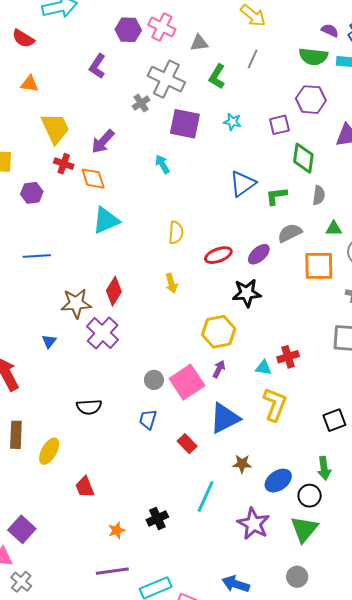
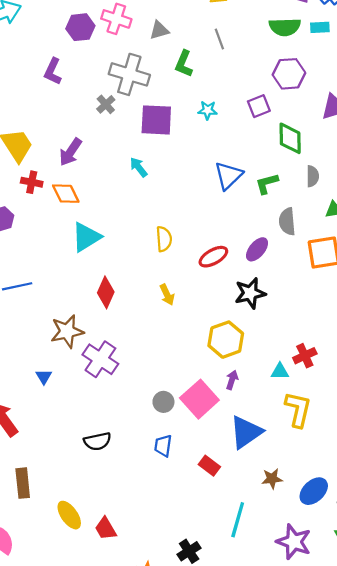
gray line: (253, 59) -> (219, 39), turned -36
gray semicircle: (290, 233) -> (287, 221), turned -60
red diamond: (114, 291) -> (106, 292), moved
yellow ellipse: (49, 451) -> (69, 515), moved, turned -56

